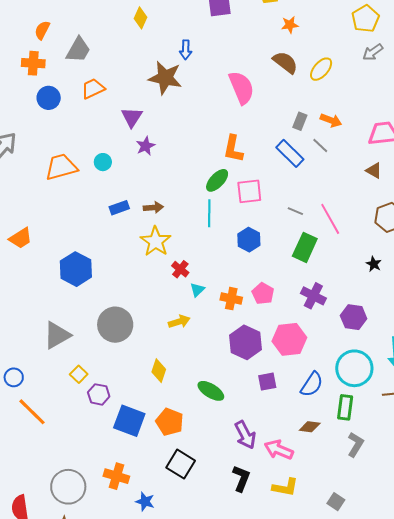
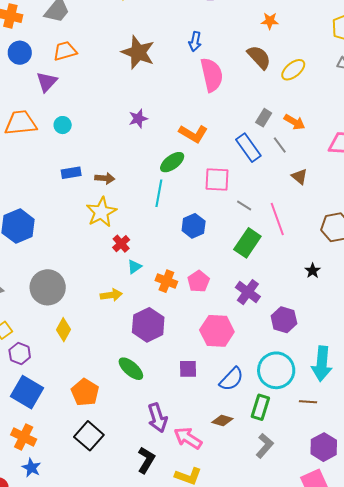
blue arrow: (186, 50) -> (195, 41), moved
purple triangle: (132, 117) -> (47, 82), moved
purple star: (146, 146) -> (138, 119), moved
orange L-shape: (233, 149) -> (193, 134), turned -80
brown triangle: (374, 171) -> (299, 177), moved
pink square: (249, 191) -> (217, 179), moved
purple hexagon: (245, 342) -> (148, 325), moved
yellow diamond: (159, 371) -> (64, 330), moved
blue square: (129, 421) -> (27, 392), moved
blue star: (145, 502) -> (31, 468), moved

